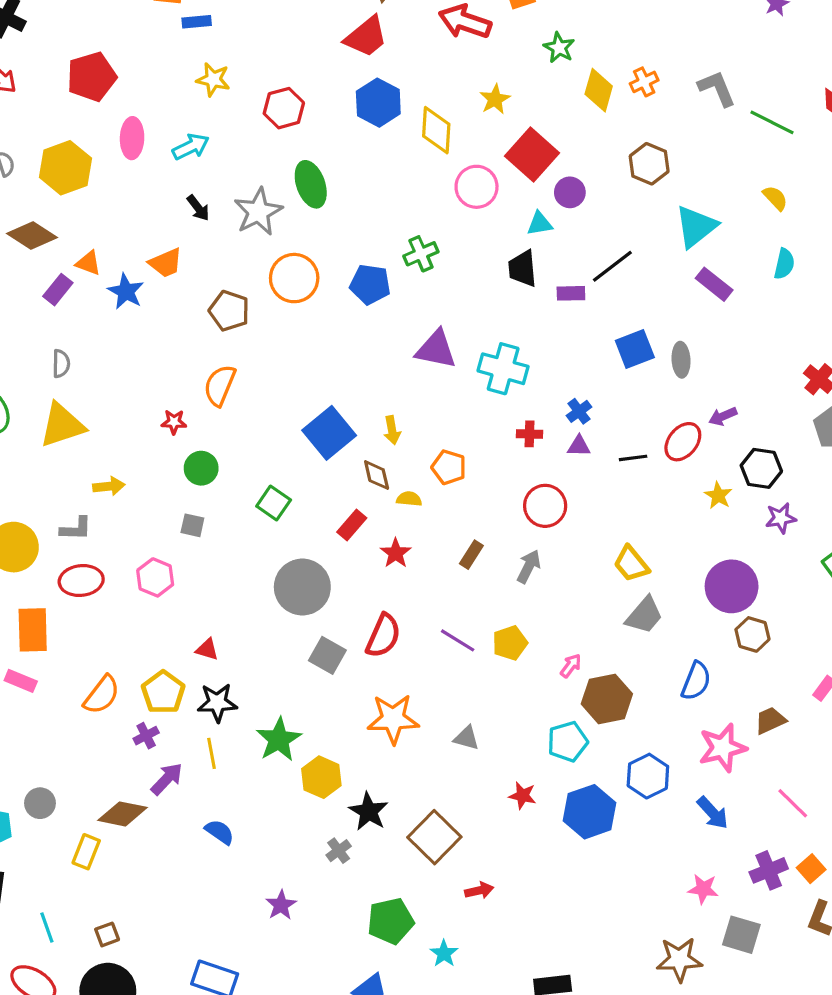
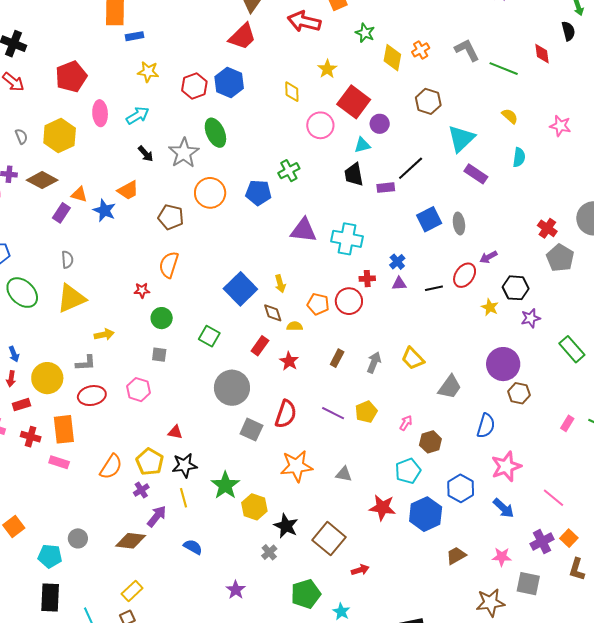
blue hexagon: (378, 103) -> (229, 83), moved
yellow diamond: (436, 130) -> (292, 92), size x0.7
red circle: (545, 506) -> (349, 301), moved
yellow trapezoid: (631, 564) -> (413, 358), moved
brown hexagon: (607, 699) -> (430, 442), size x0.7
brown trapezoid: (770, 720) -> (456, 556), moved
red star: (523, 796) -> (382, 508), size x1.5
yellow rectangle: (86, 852) -> (132, 591), moved, turned 30

